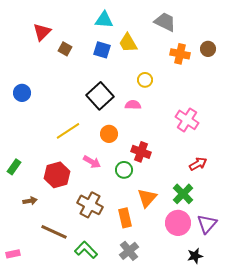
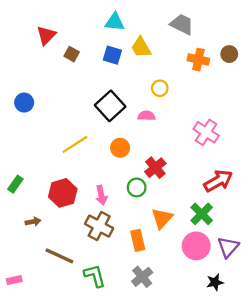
red cross: (141, 152) -> (155, 168), turned 30
pink arrow: (92, 162) -> (101, 195), moved, turned 48
red arrow: (198, 164) -> (218, 181), size x1.5
green L-shape: (86, 250) -> (95, 276), turned 30

